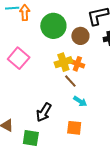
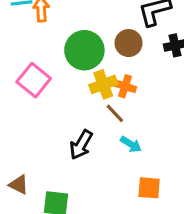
green circle: (53, 26) -> (84, 50), moved
black arrow: (44, 112) -> (81, 145), moved
orange square: (74, 128) -> (149, 188), moved

